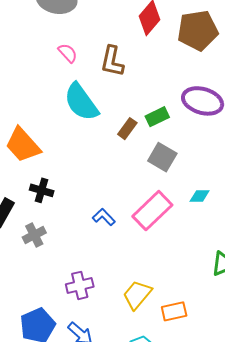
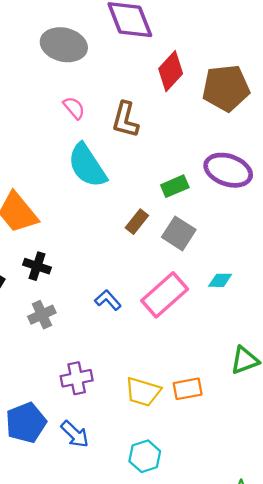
brown rectangle: (127, 129) -> (137, 222), moved
gray cross: (34, 235) -> (42, 315), moved
yellow trapezoid: (137, 295) -> (143, 392), turned -116
orange rectangle: (174, 311) -> (188, 389), moved

